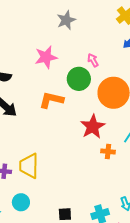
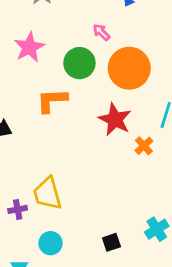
pink arrow: (93, 60) -> (101, 32), moved
orange cross: (108, 152) -> (144, 146), turned -32

